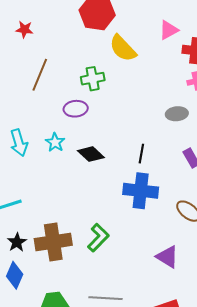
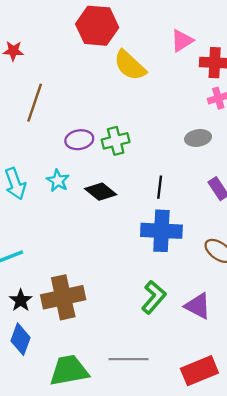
green cross: (93, 79) -> (116, 141), moved
green L-shape: (98, 238) -> (154, 297), moved

